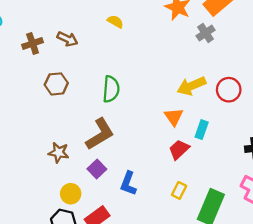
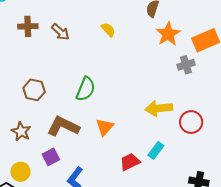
brown hexagon: (56, 84) -> (34, 90), moved
orange triangle: (174, 117) -> (105, 127), moved
brown L-shape: (100, 134) -> (63, 126), turned -140

